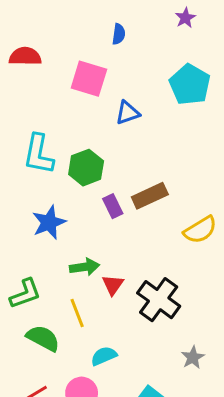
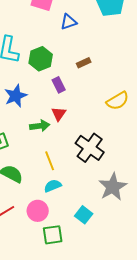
brown rectangle: (150, 196) -> (84, 63), moved, size x0.6
red triangle: (113, 285) -> (59, 114), moved
yellow line: (77, 313) -> (50, 161), moved
gray star: (193, 357) -> (113, 187), size x1.8

